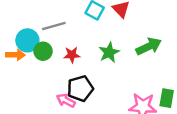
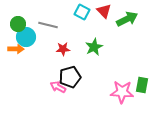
gray line: (54, 26) -> (48, 25), turned 30
green arrow: (149, 46) -> (127, 19), moved
green circle: (43, 51) -> (18, 24), moved

